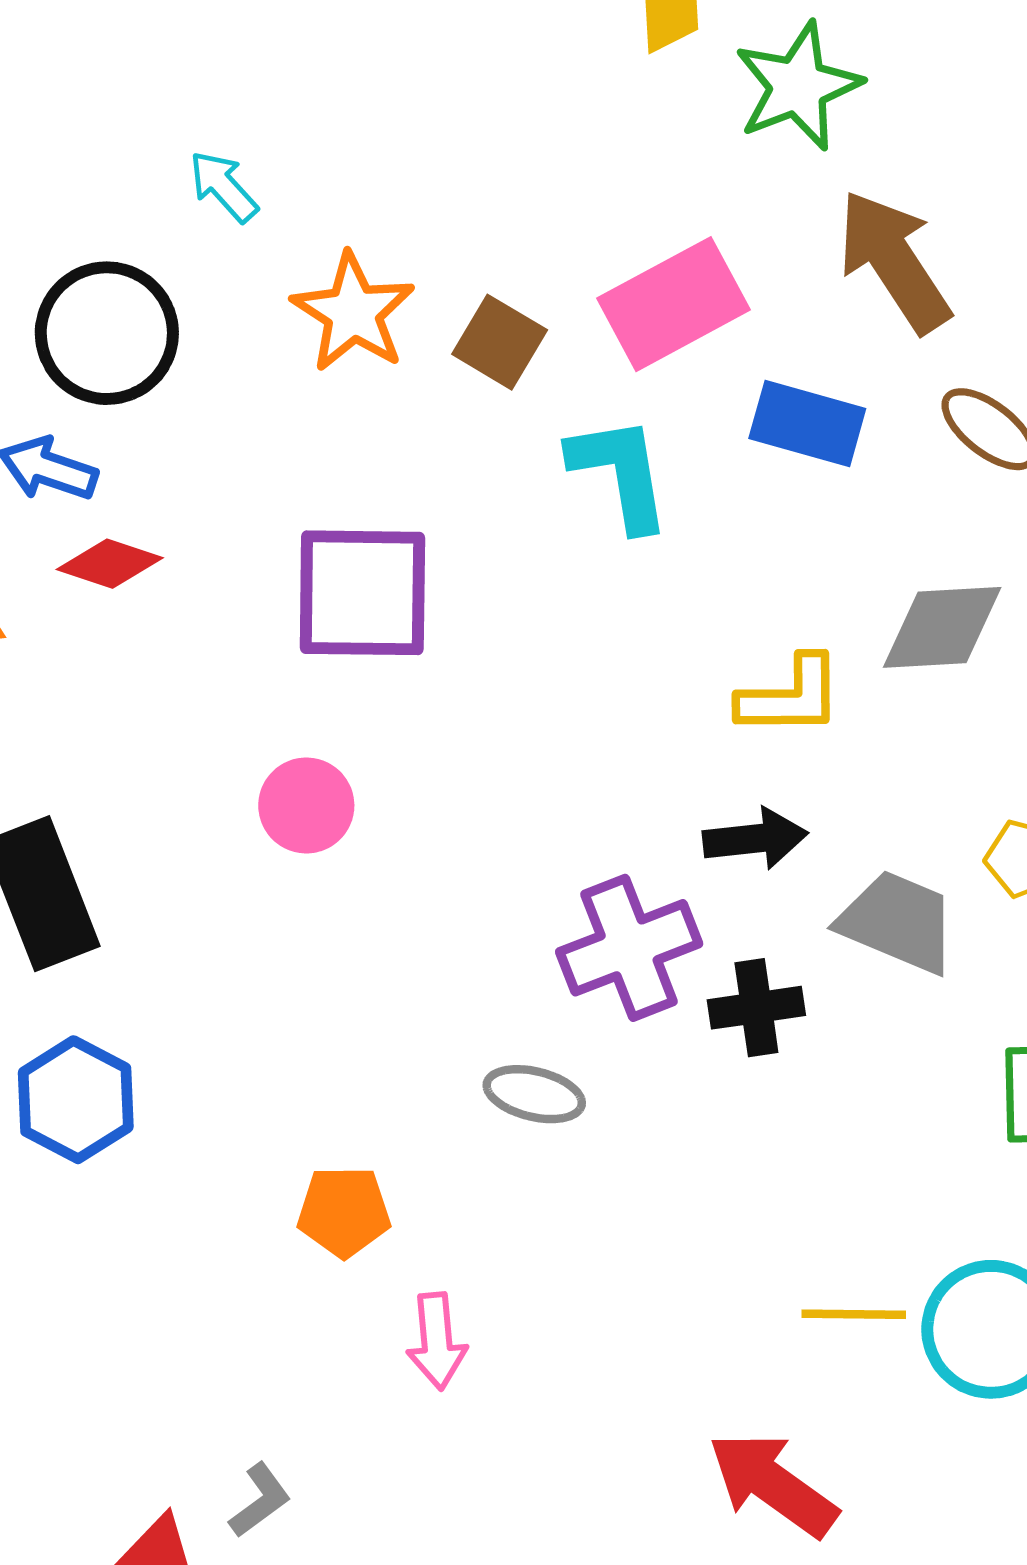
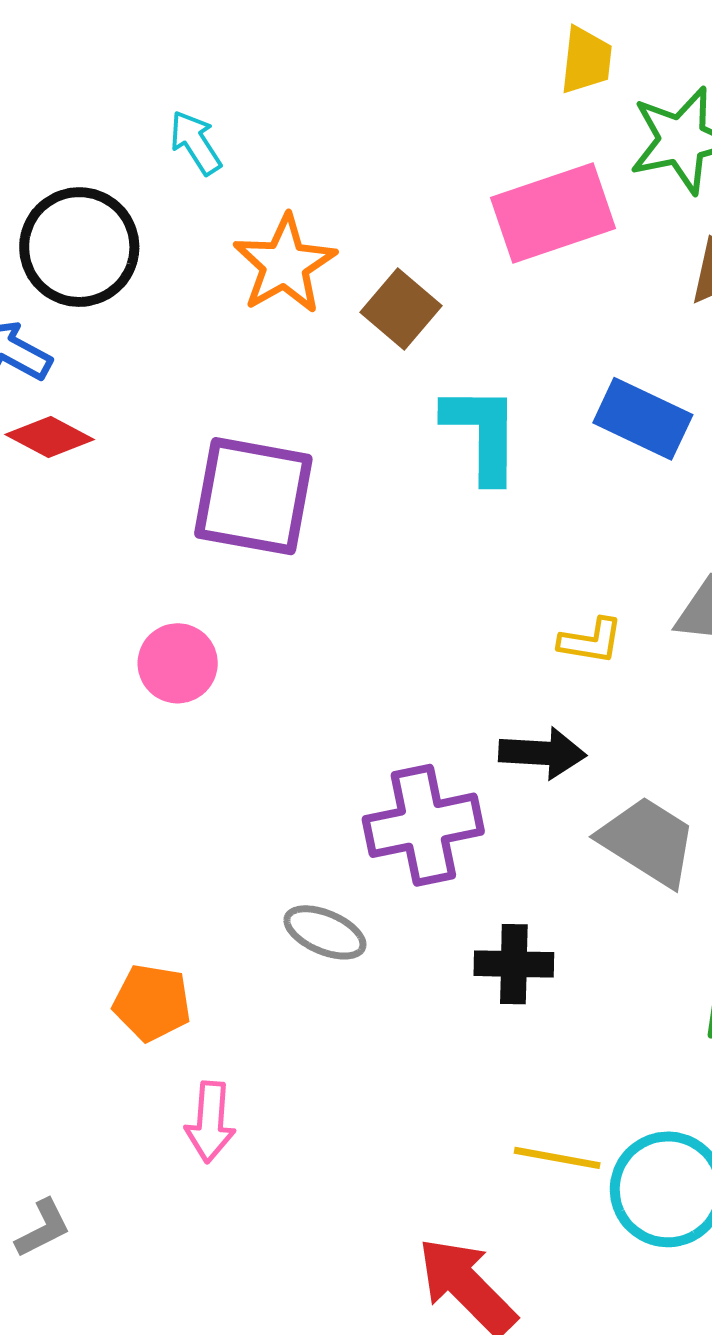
pink rectangle: (674, 304) -> (553, 213), moved
yellow L-shape: (790, 696) -> (591, 641), size x0.7
black cross: (756, 1008) -> (514, 964), moved

